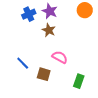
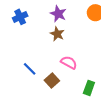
blue cross: (29, 14) -> (20, 17), moved
brown square: (44, 74) -> (52, 80), turned 32

